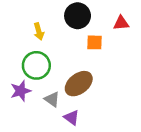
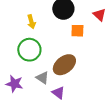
red triangle: (121, 23) -> (99, 15), turned 48
purple star: (21, 91) -> (14, 84), moved, turned 30

